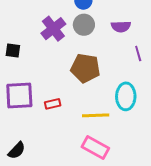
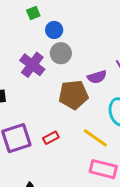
purple semicircle: (121, 27) -> (97, 77), moved
yellow line: (96, 115) -> (95, 138), turned 52

